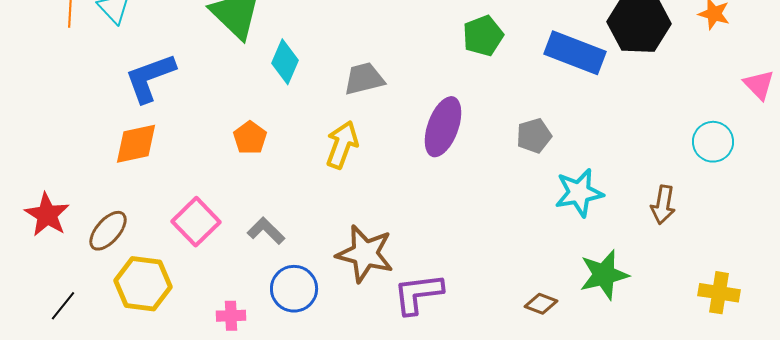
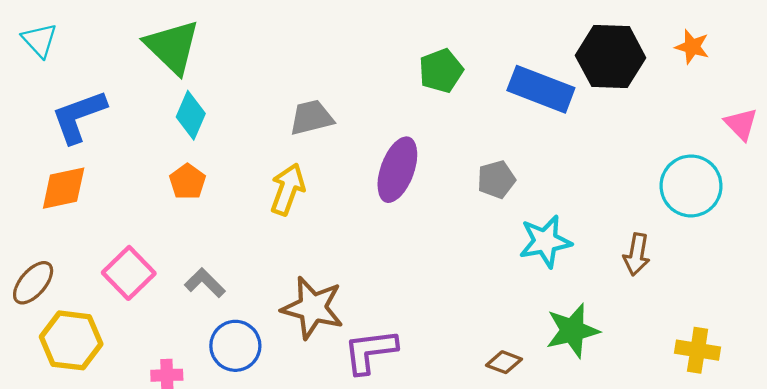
cyan diamond: (285, 62) -> (191, 115), moved
cyan circle: (713, 142) -> (691, 186), size x1.4

